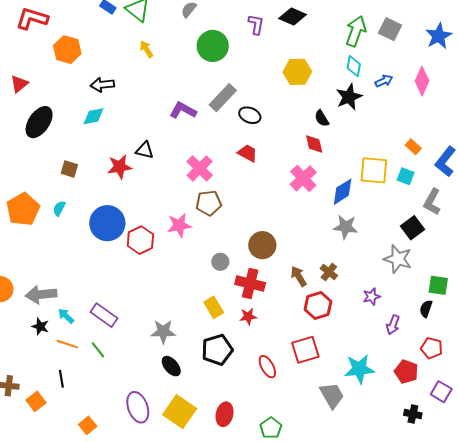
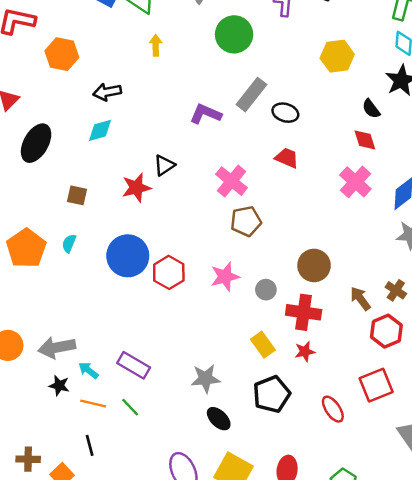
yellow arrow: (146, 49) -> (156, 45), turned 36
black triangle: (145, 150) -> (164, 165), turned -42
pink star: (179, 225) -> (225, 277), moved

